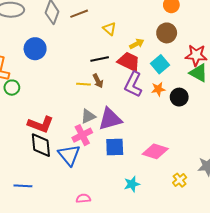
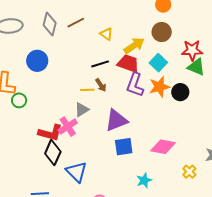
yellow arrow: (137, 44) -> (134, 46), size x1.5
orange star: (158, 89) -> (159, 87), size x1.5
gray triangle: (88, 116) -> (82, 110), moved
pink cross: (82, 135) -> (68, 127), moved
black diamond: (41, 145) -> (53, 153), turned 35
blue triangle: (69, 155) -> (76, 172), moved

